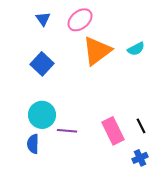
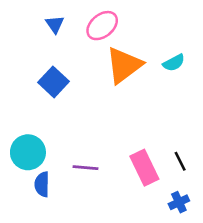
cyan circle: (42, 115) -> (28, 152), moved

